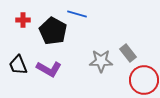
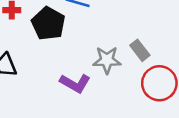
purple L-shape: (49, 69) -> (75, 83), moved

